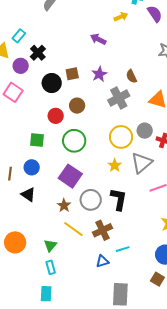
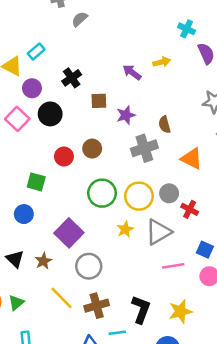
yellow arrow: (121, 17) -> (162, 62), moved
black cross: (38, 53) -> (72, 78), moved
brown square: (72, 74) -> (99, 101), moved
black circle: (52, 83) -> (50, 114), moved
green circle: (74, 141) -> (102, 193), moved
black triangle: (28, 195) -> (15, 259), moved
black L-shape: (119, 199) -> (141, 309), moved
brown star: (64, 205) -> (43, 261), moved
green triangle: (50, 245) -> (16, 303), moved

